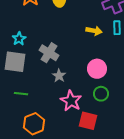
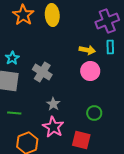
pink circle: (97, 69) -> (90, 71), moved
gray star: (59, 76) -> (53, 104), moved
pink star: (71, 101) -> (53, 127), moved

